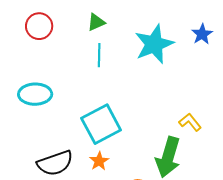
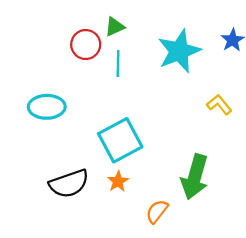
red circle: (39, 26) -> (86, 45), moved
yellow L-shape: (190, 122) -> (219, 105), moved

